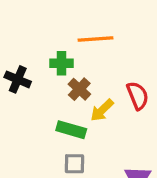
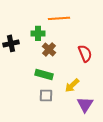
black cross: (18, 79) -> (11, 43), turned -35
yellow arrow: (102, 110) -> (72, 85), moved

